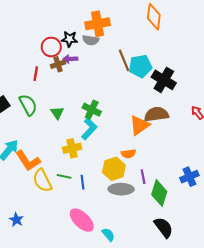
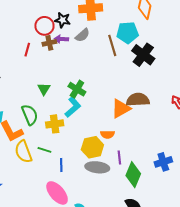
gray semicircle: (91, 40) -> (82, 35), moved, turned -56
cyan pentagon: (140, 66) -> (127, 33), moved
black cross: (164, 80) -> (143, 55), moved
green semicircle: (28, 105) -> (30, 115), moved
blue line: (82, 182) -> (61, 165), moved

